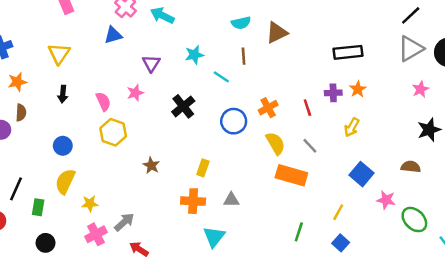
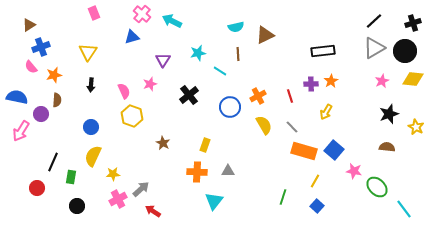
brown semicircle: (411, 167) -> (387, 147), moved
orange rectangle: (291, 175) -> (304, 151), moved

